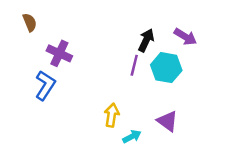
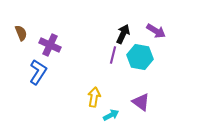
brown semicircle: (30, 22) -> (21, 33), moved

